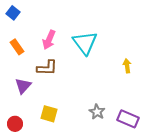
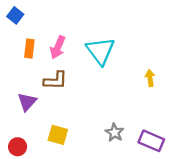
orange rectangle: (17, 47) -> (29, 49), moved, turned 42

